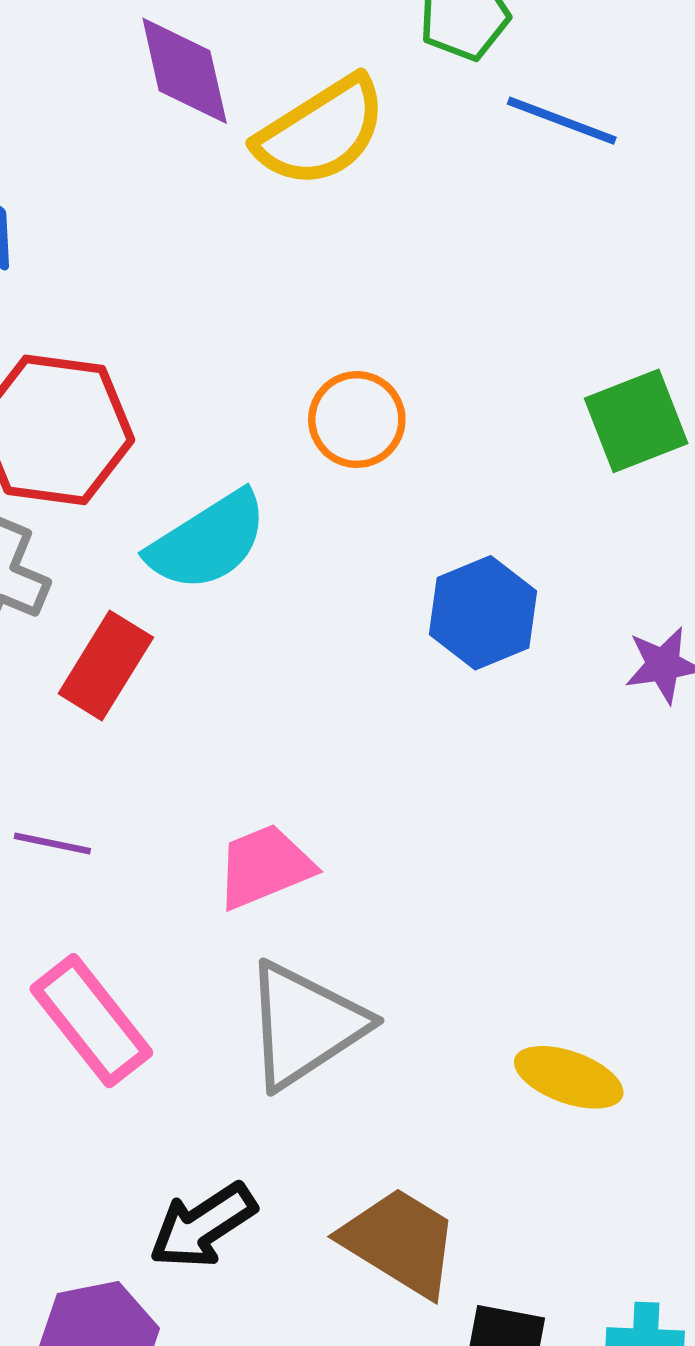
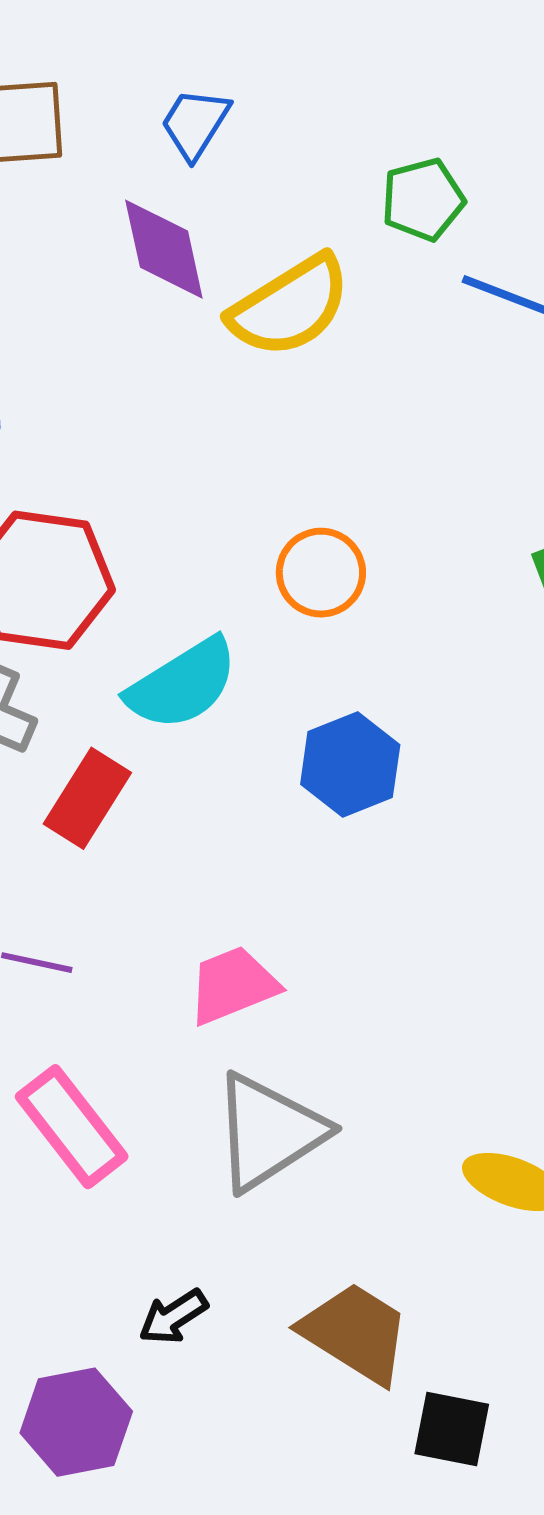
blue hexagon: (483, 613) -> (350, 764), moved
black arrow: (203, 1226) -> (173, 1317), size x0.7

